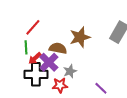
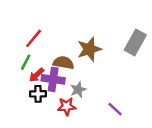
green line: (26, 47) -> (26, 62), turned 32
purple cross: (49, 62) -> (53, 79), turned -36
black cross: (36, 74) -> (38, 94), size x0.6

